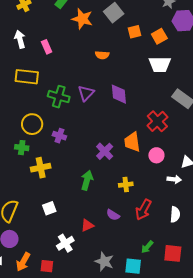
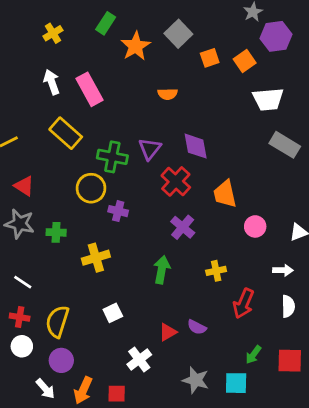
orange star: (82, 19) -> (136, 46), turned 30
pink rectangle: (47, 47) -> (89, 89), size x1.6
white trapezoid: (160, 64) -> (268, 99), moved
yellow rectangle: (27, 77) -> (66, 133), turned 40
red cross: (157, 121) -> (176, 181), moved
yellow circle: (32, 124) -> (91, 188), moved
orange trapezoid: (132, 142) -> (225, 194), moved
green cross: (22, 148) -> (56, 232), moved
white arrow: (174, 179) -> (283, 270), moved
purple semicircle: (113, 215) -> (197, 327), moved

